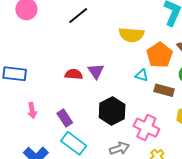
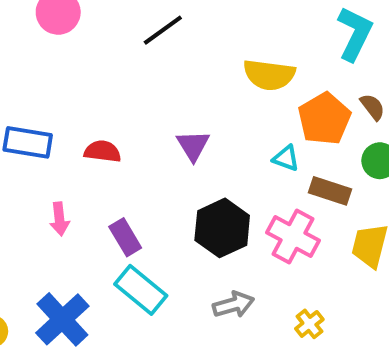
red semicircle: (74, 74) -> (103, 151), moved
pink cross: (146, 128) -> (293, 237), moved

